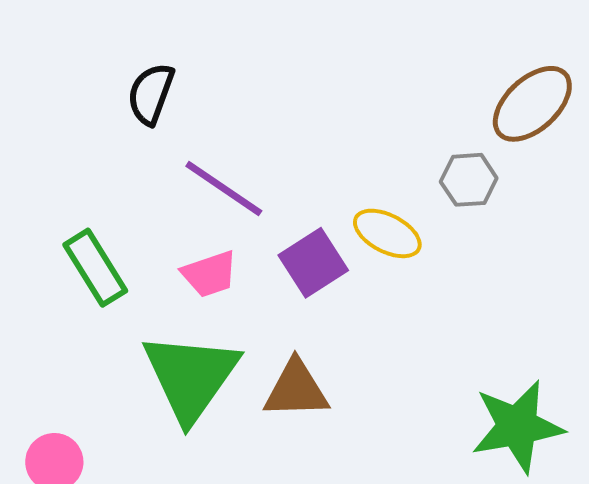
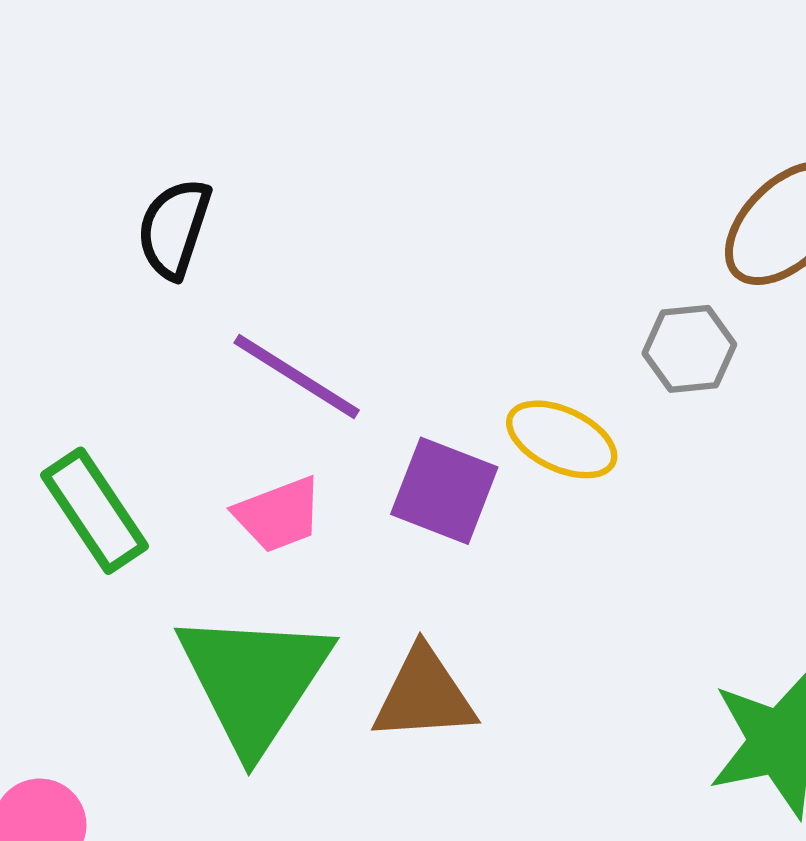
purple square: (313, 263) -> (444, 491), turned -34

